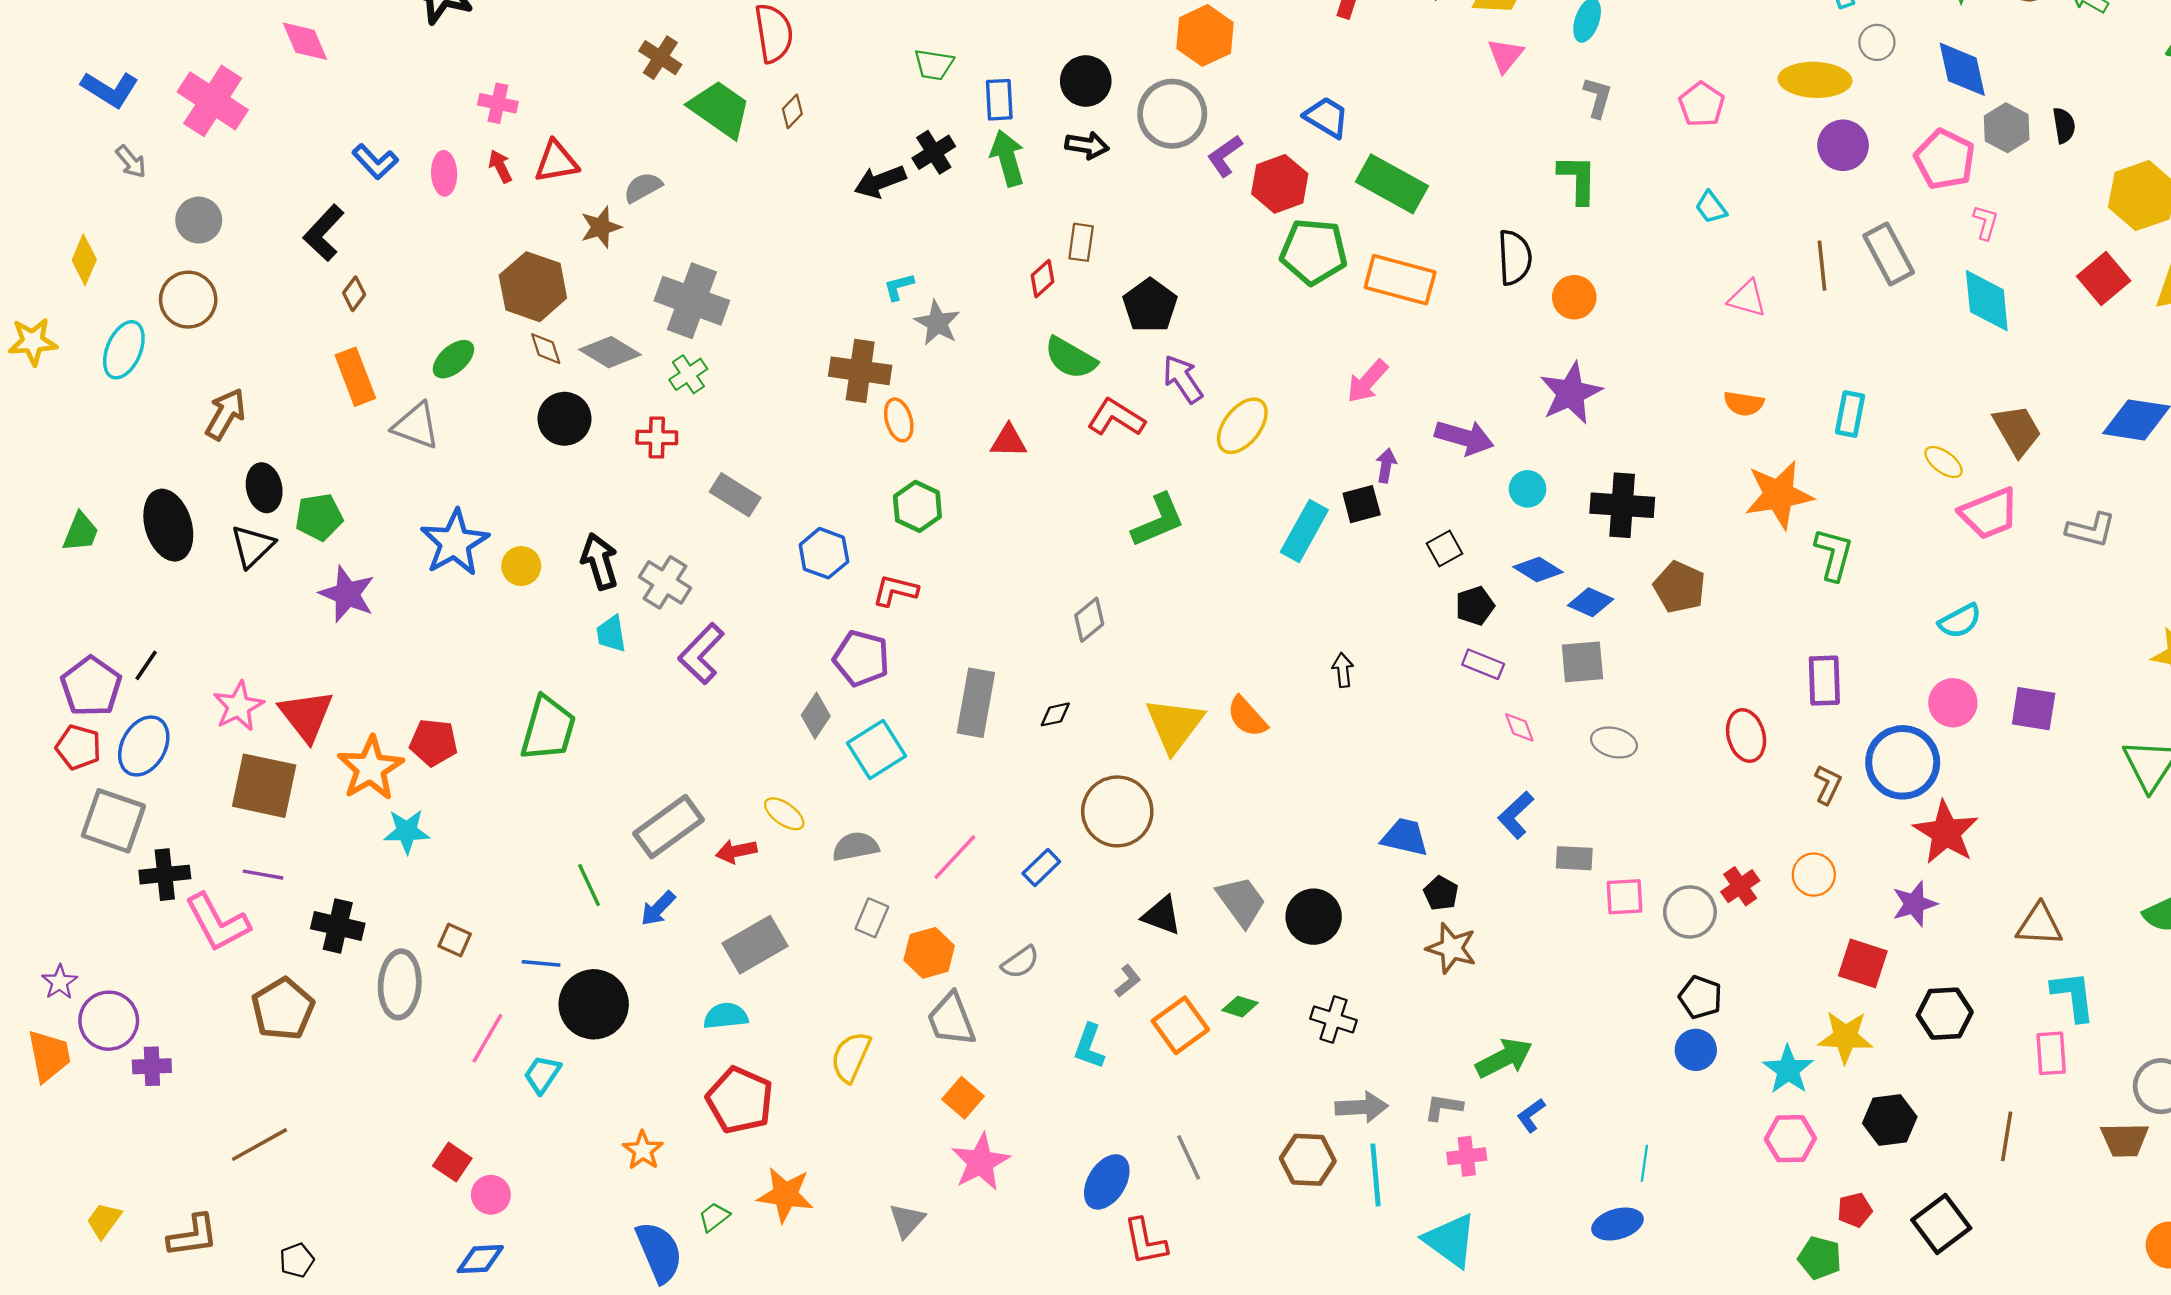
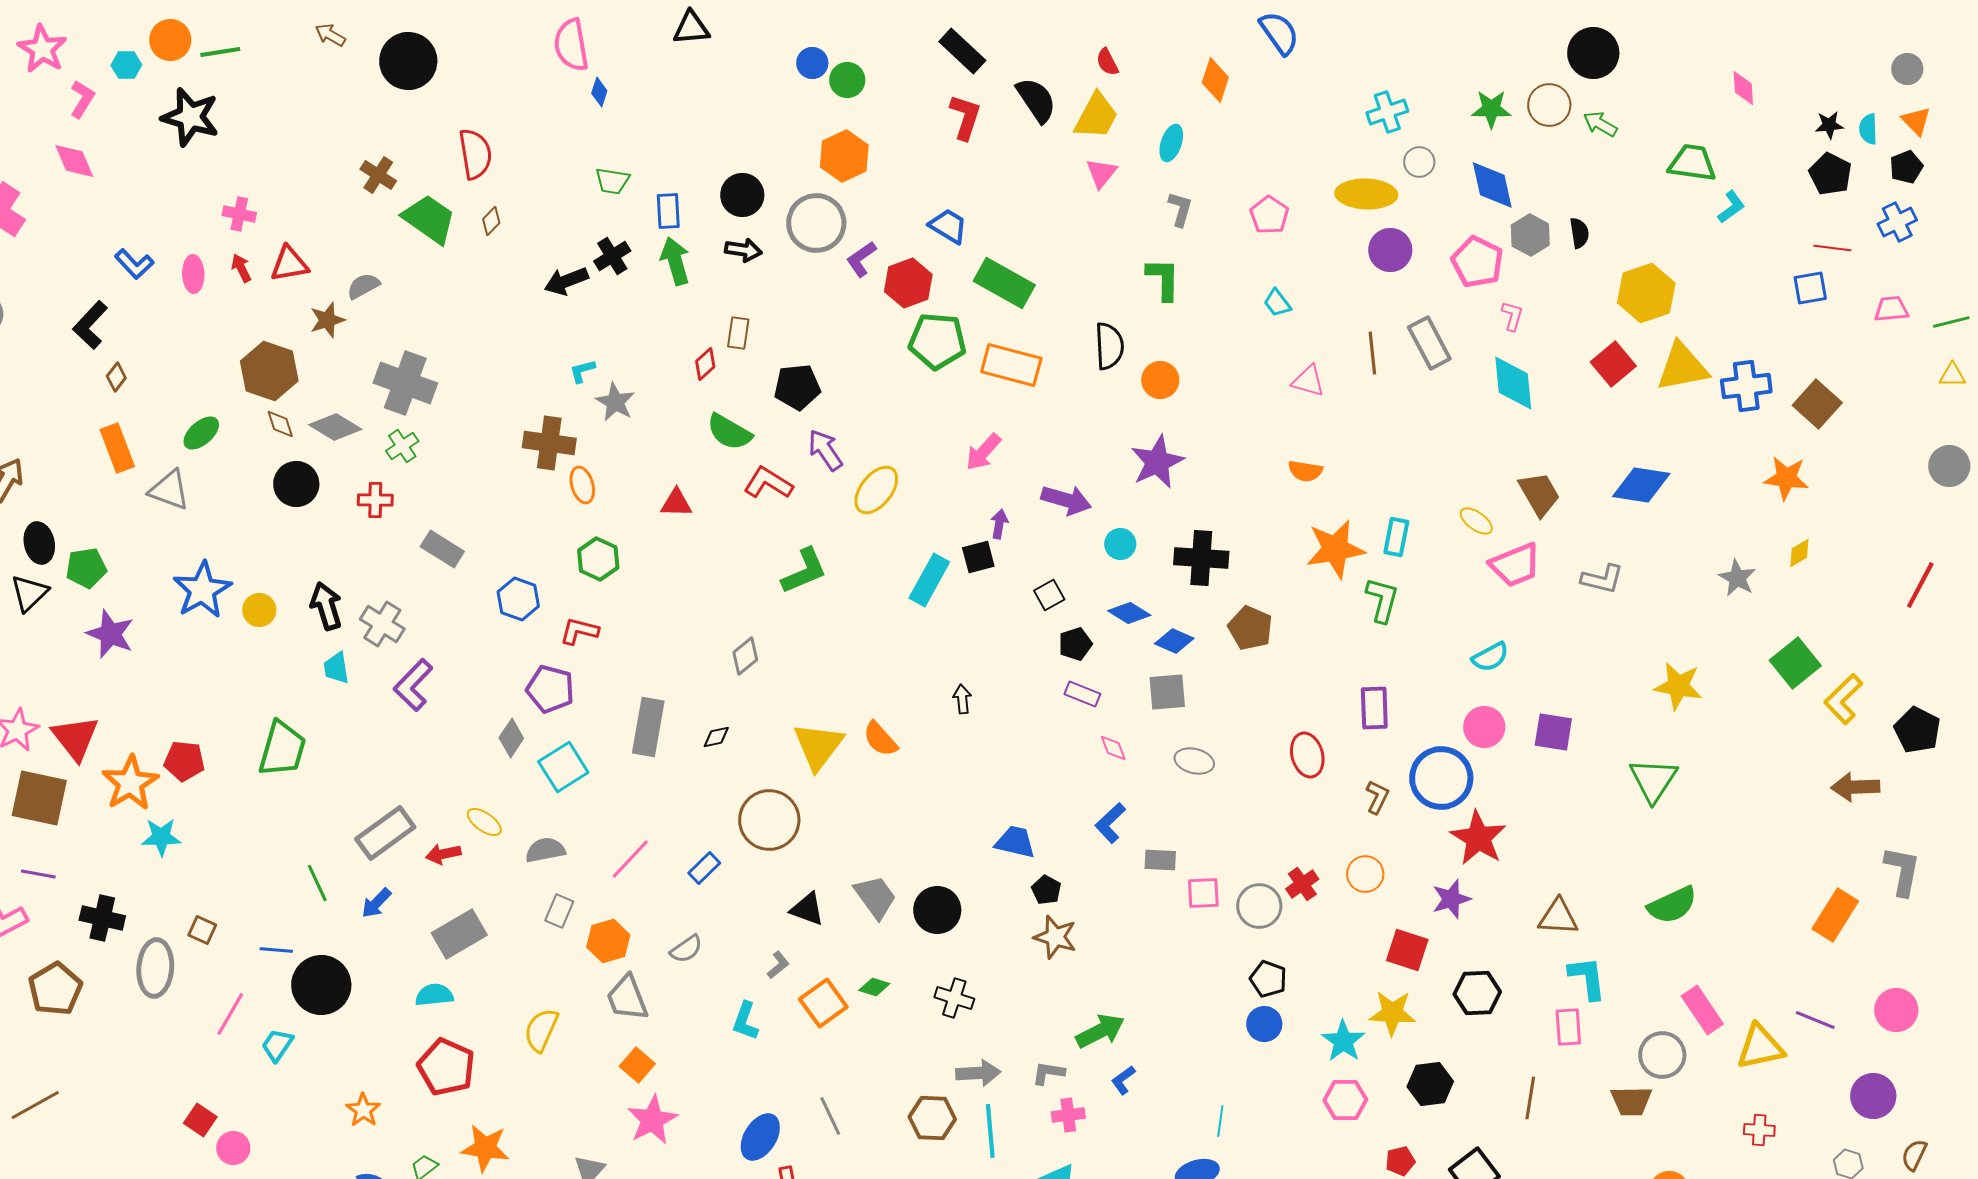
black pentagon: (1150, 305) -> (797, 387), turned 30
cyan rectangle: (1850, 414) -> (1396, 537), moved

